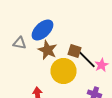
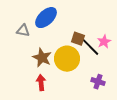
brown star: (48, 50) -> (42, 58), moved
pink star: (102, 65) -> (104, 42), moved

